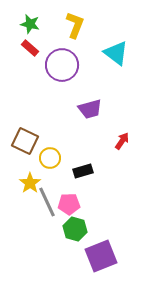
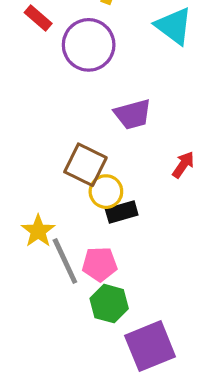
brown square: (25, 141) -> (85, 165), moved
yellow circle: (50, 158) -> (106, 192), moved

